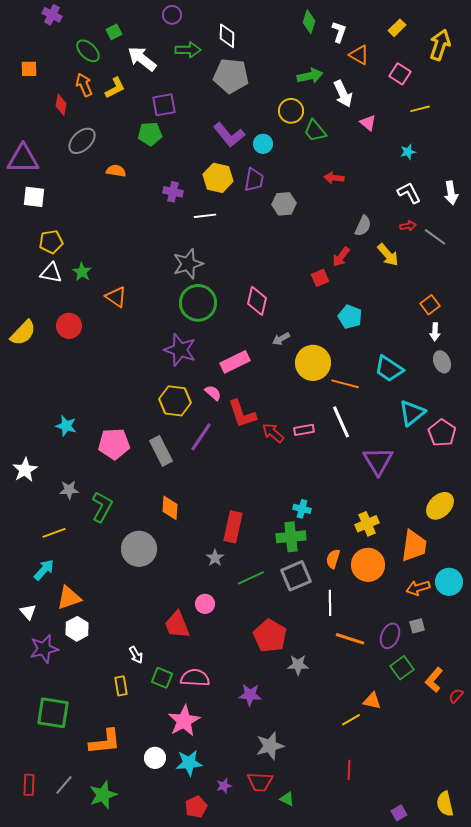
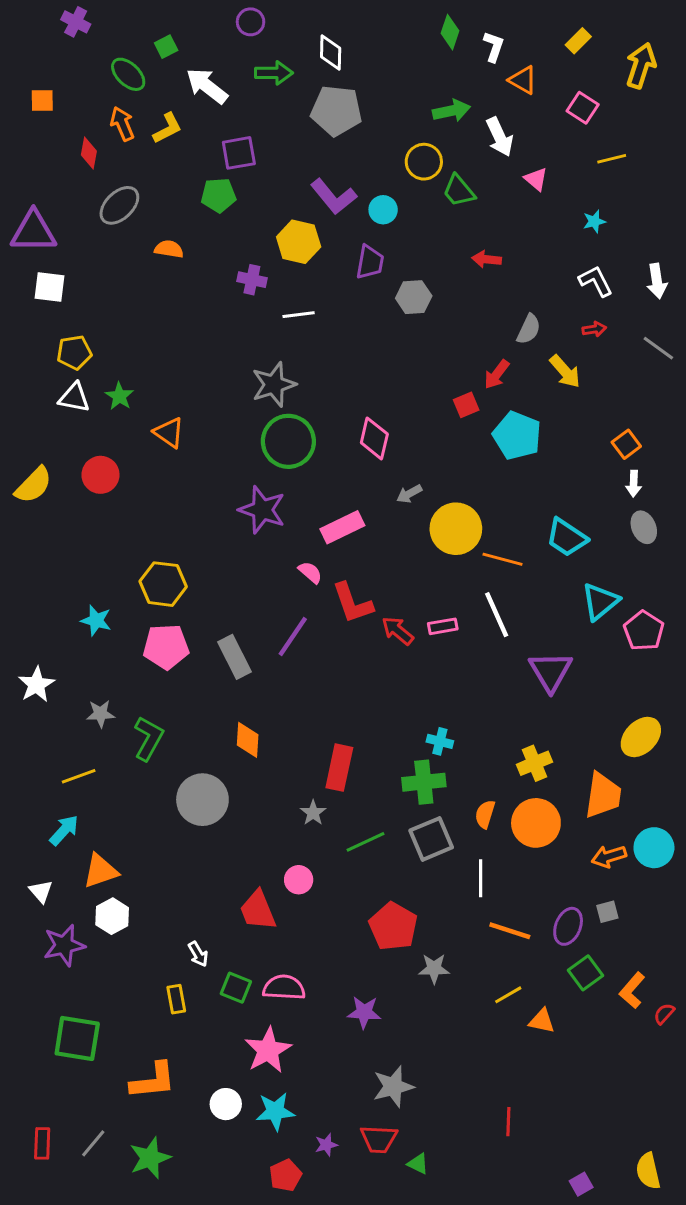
yellow hexagon: (218, 178) -> (299, 242), moved
gray line: (435, 237) -> (658, 348), moved
cyan pentagon: (350, 317) -> (517, 435), moved, size x1.4
yellow hexagon: (175, 401) -> (163, 584), moved
yellow line: (351, 720) -> (508, 995), moved

